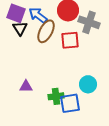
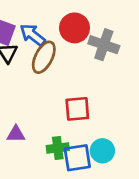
red square: (70, 40) -> (77, 109), moved
cyan circle: (88, 84) -> (102, 151), moved

